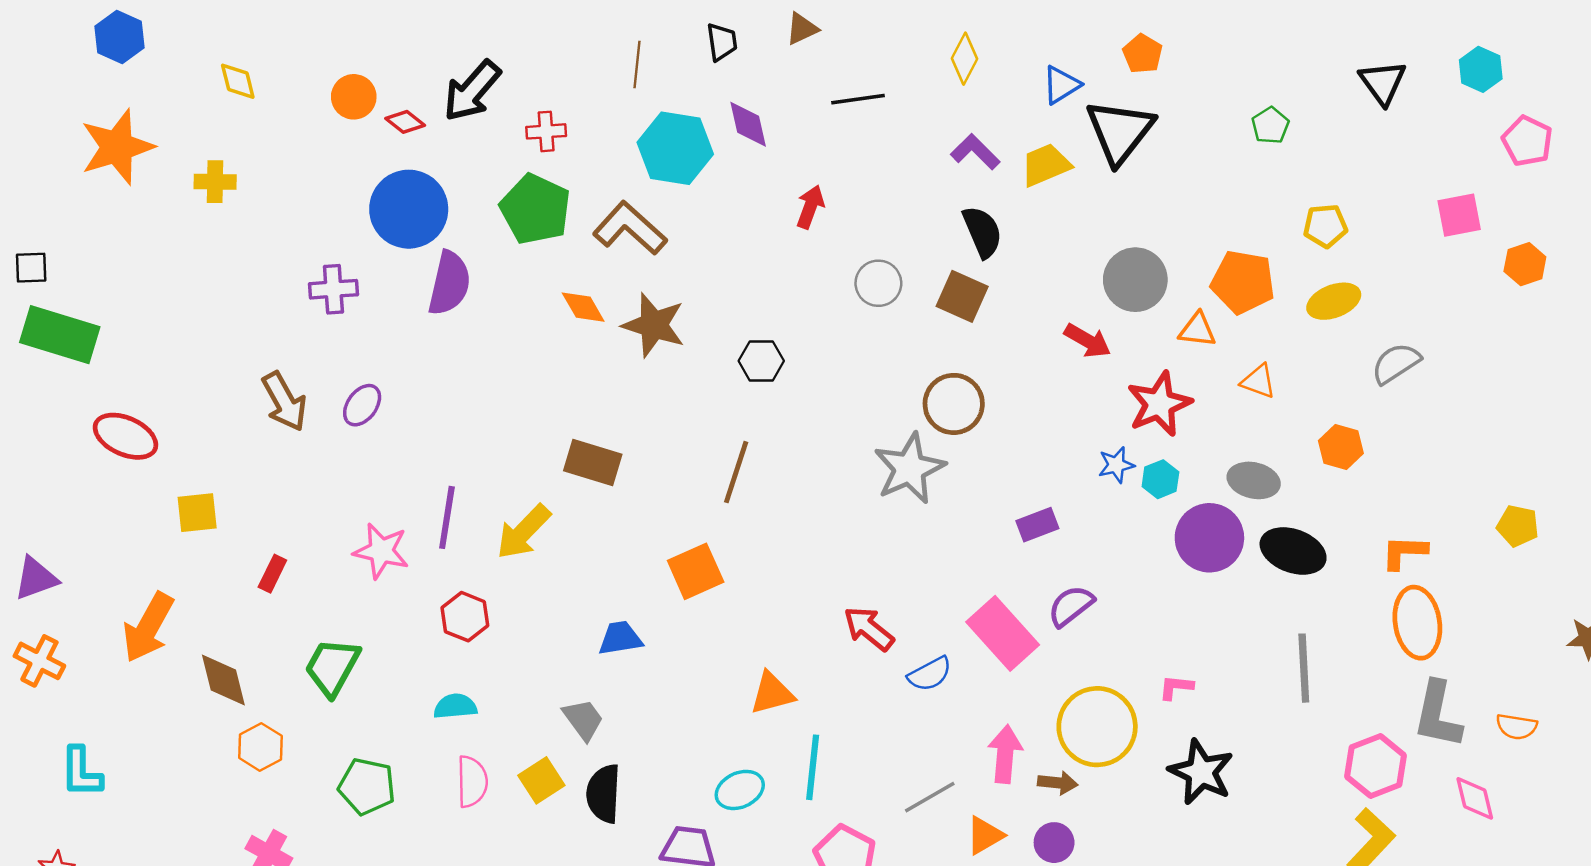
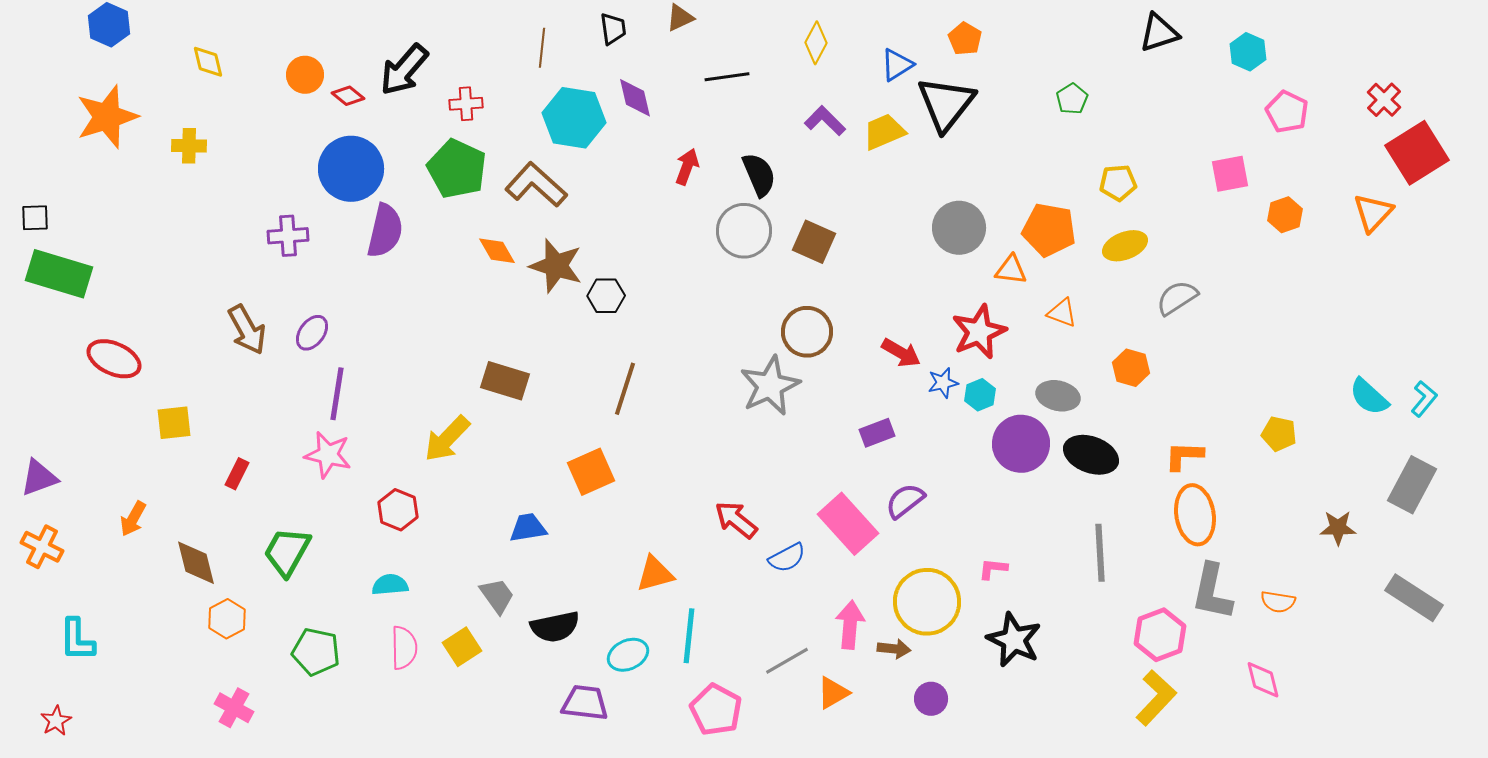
black triangle: (1383, 82) -> (1159, 33), moved, turned 48
black semicircle: (982, 232) -> (759, 175), moved
gray circle: (878, 283) -> (744, 231), size x1.4
red arrow: (1088, 341) -> (901, 353), moved
black hexagon: (761, 361) -> (606, 296), moved
purple line: (447, 517) -> (337, 394), moved
orange arrow: (148, 627) -> (133, 519), size x0.6
black semicircle: (604, 794) -> (555, 627), moved, turned -105
pink diamond: (1475, 798) -> (1263, 680), moved
purple circle: (1054, 843) -> (931, 699), moved

